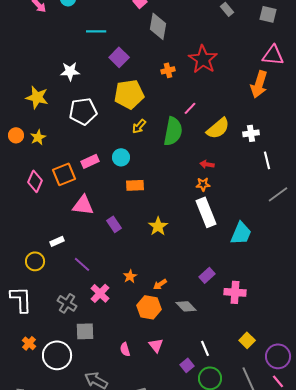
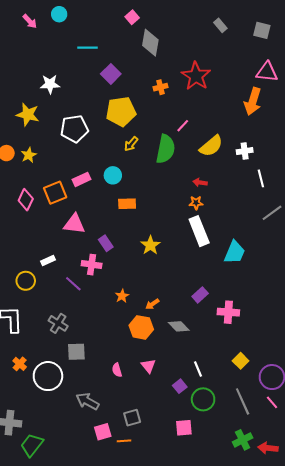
white star: (70, 71) -> (50, 84), moved
pink cross: (100, 293) -> (92, 265), moved, turned -36

